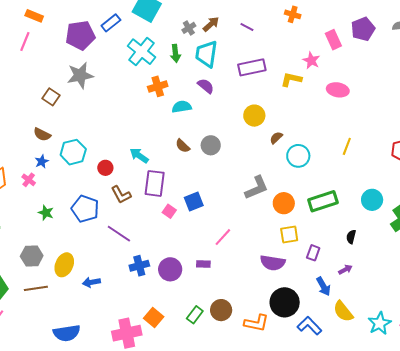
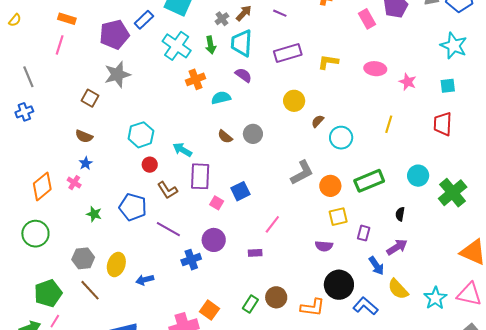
pink star: (311, 60) -> (408, 82), moved
cyan hexagon: (73, 152) -> (141, 135), moved
purple semicircle: (273, 263) -> (324, 246), size x0.7
purple circle: (170, 269) -> (214, 240), moved
purple arrow: (345, 270) -> (397, 247), size x1.5
brown line: (36, 288) -> (90, 290), turned 60

